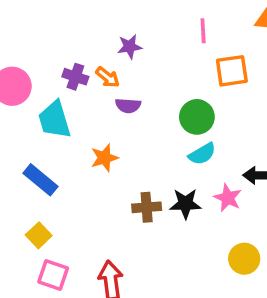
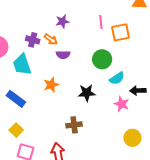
pink line: (203, 31) -> (101, 22), moved
cyan semicircle: (202, 154) -> (117, 78), moved
black star: (185, 204) -> (87, 93), moved
brown cross: (147, 207) -> (74, 125), moved

